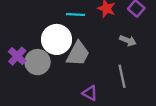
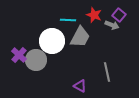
gray arrow: (128, 41) -> (112, 25), moved
gray trapezoid: (78, 54) -> (80, 37), moved

